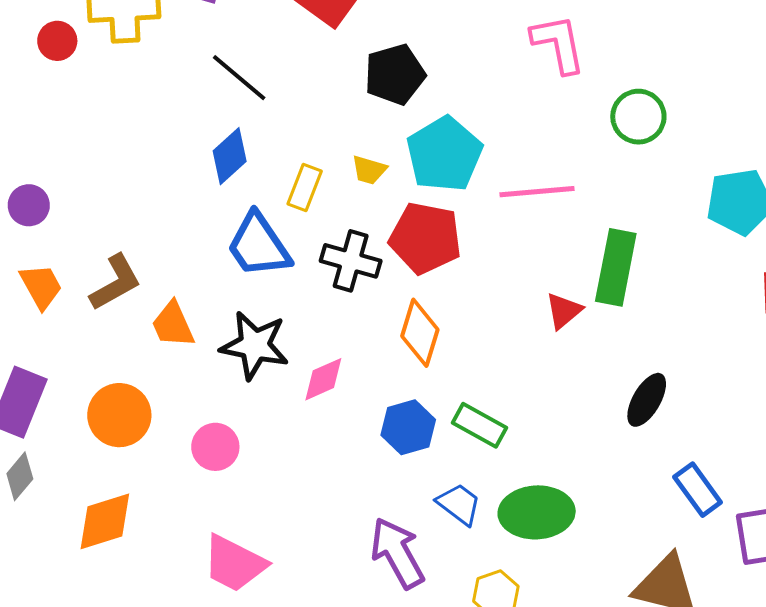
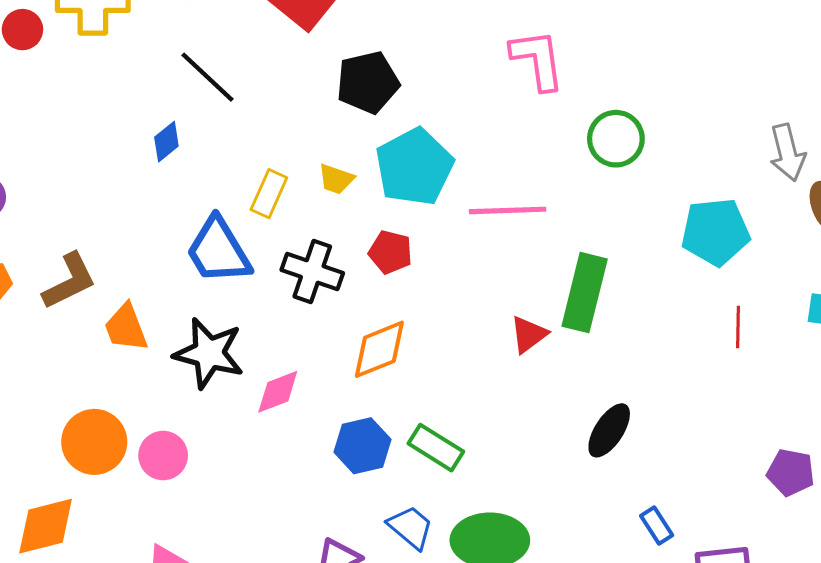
blue diamond: (230, 156) -> (166, 142), moved, size x0.7
red pentagon: (425, 238) -> (390, 252), size x0.6
orange diamond: (420, 333) -> (379, 349), turned 48
orange circle: (119, 415) -> (94, 442), moved
blue rectangle: (698, 490) -> (657, 525), size x0.7

